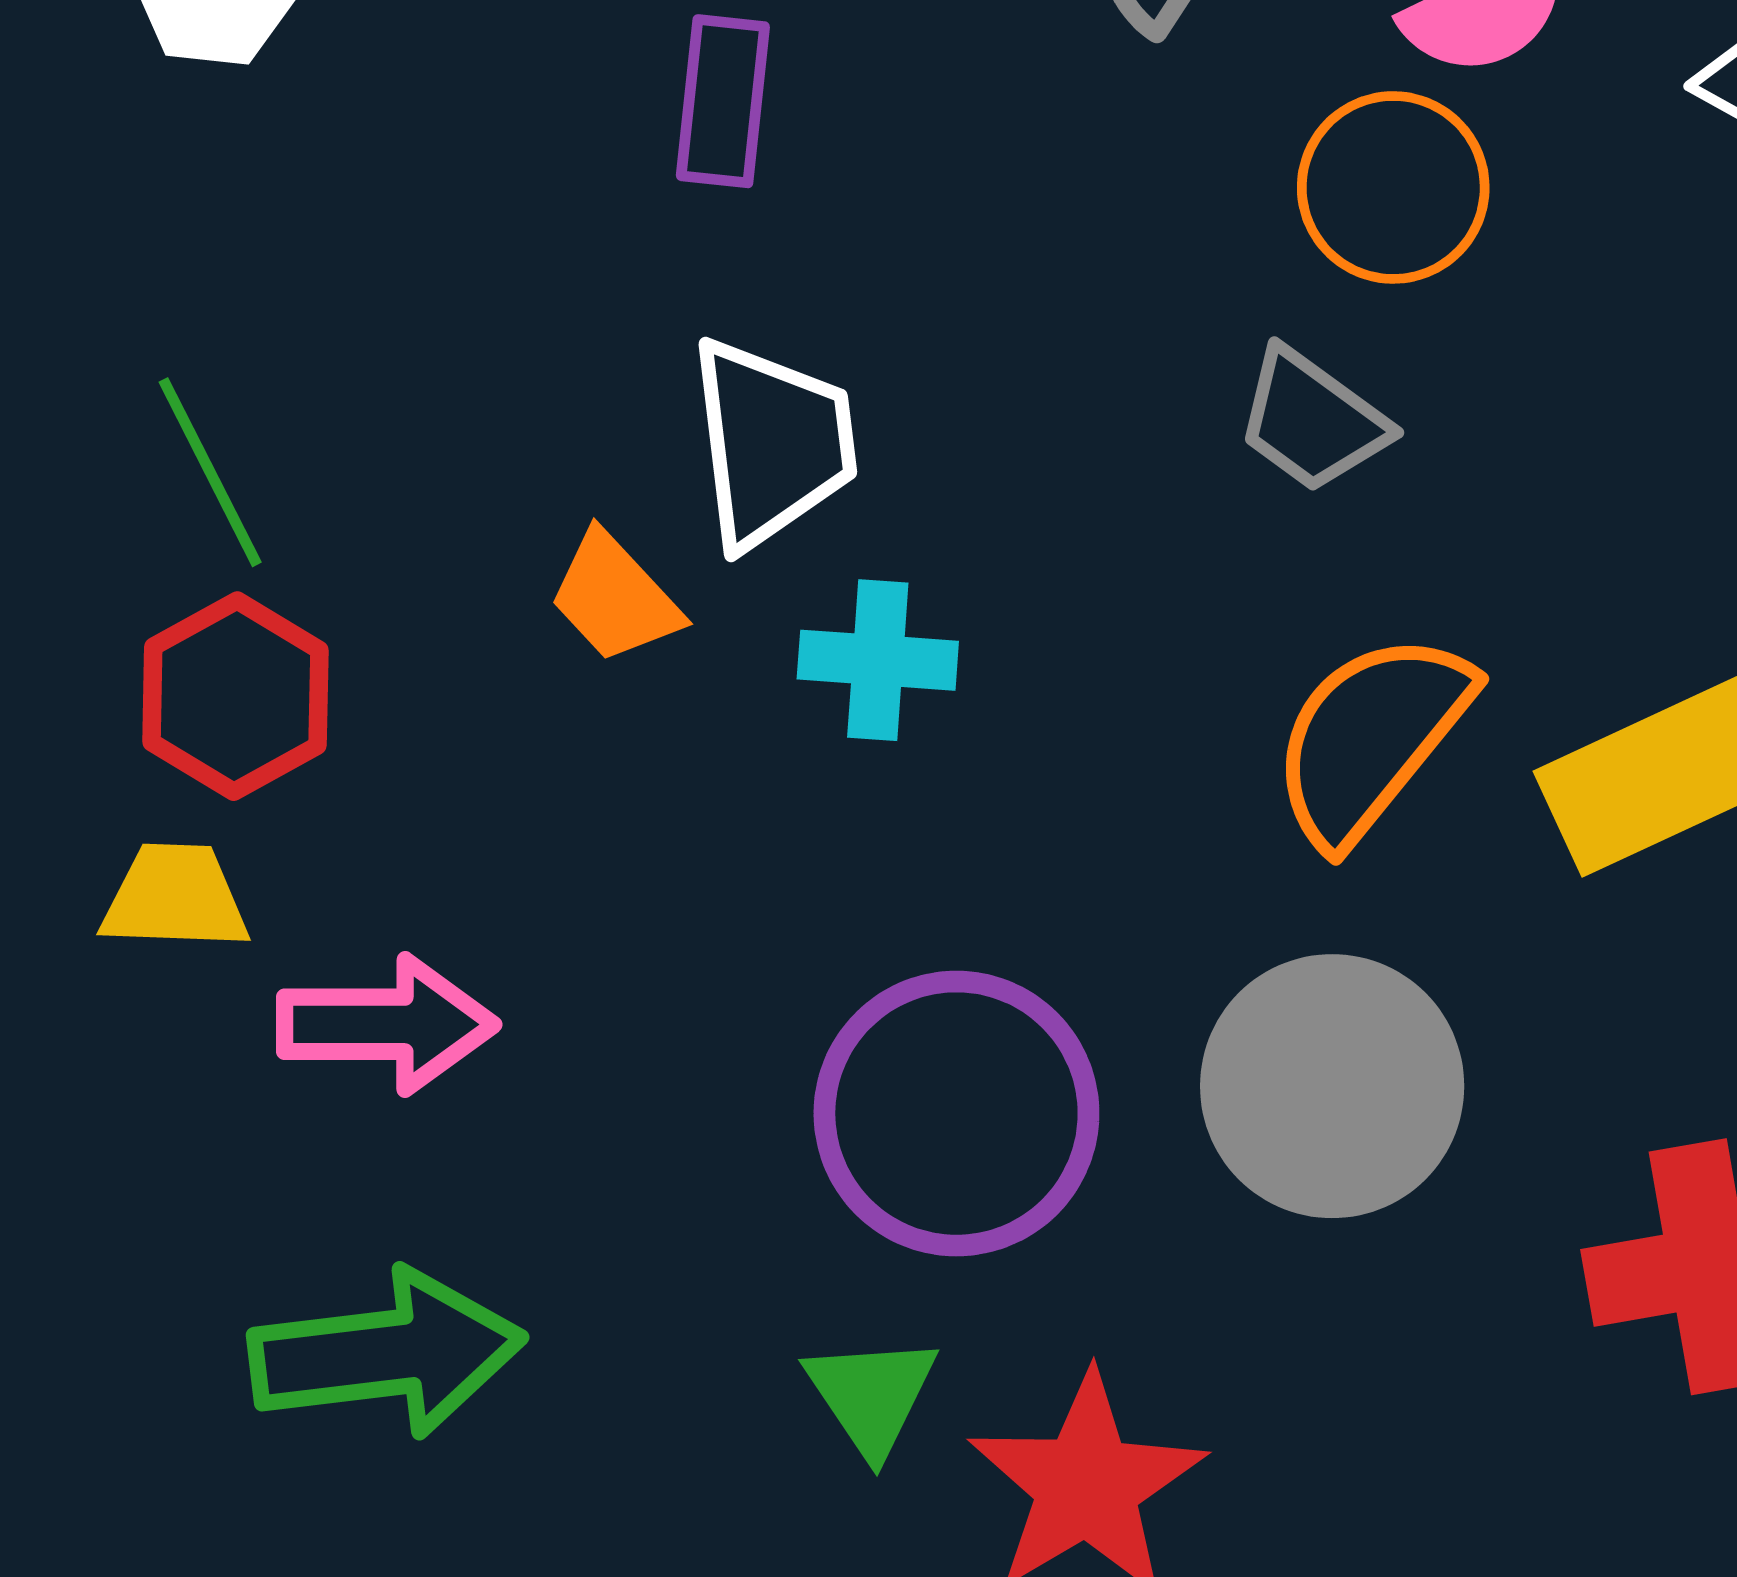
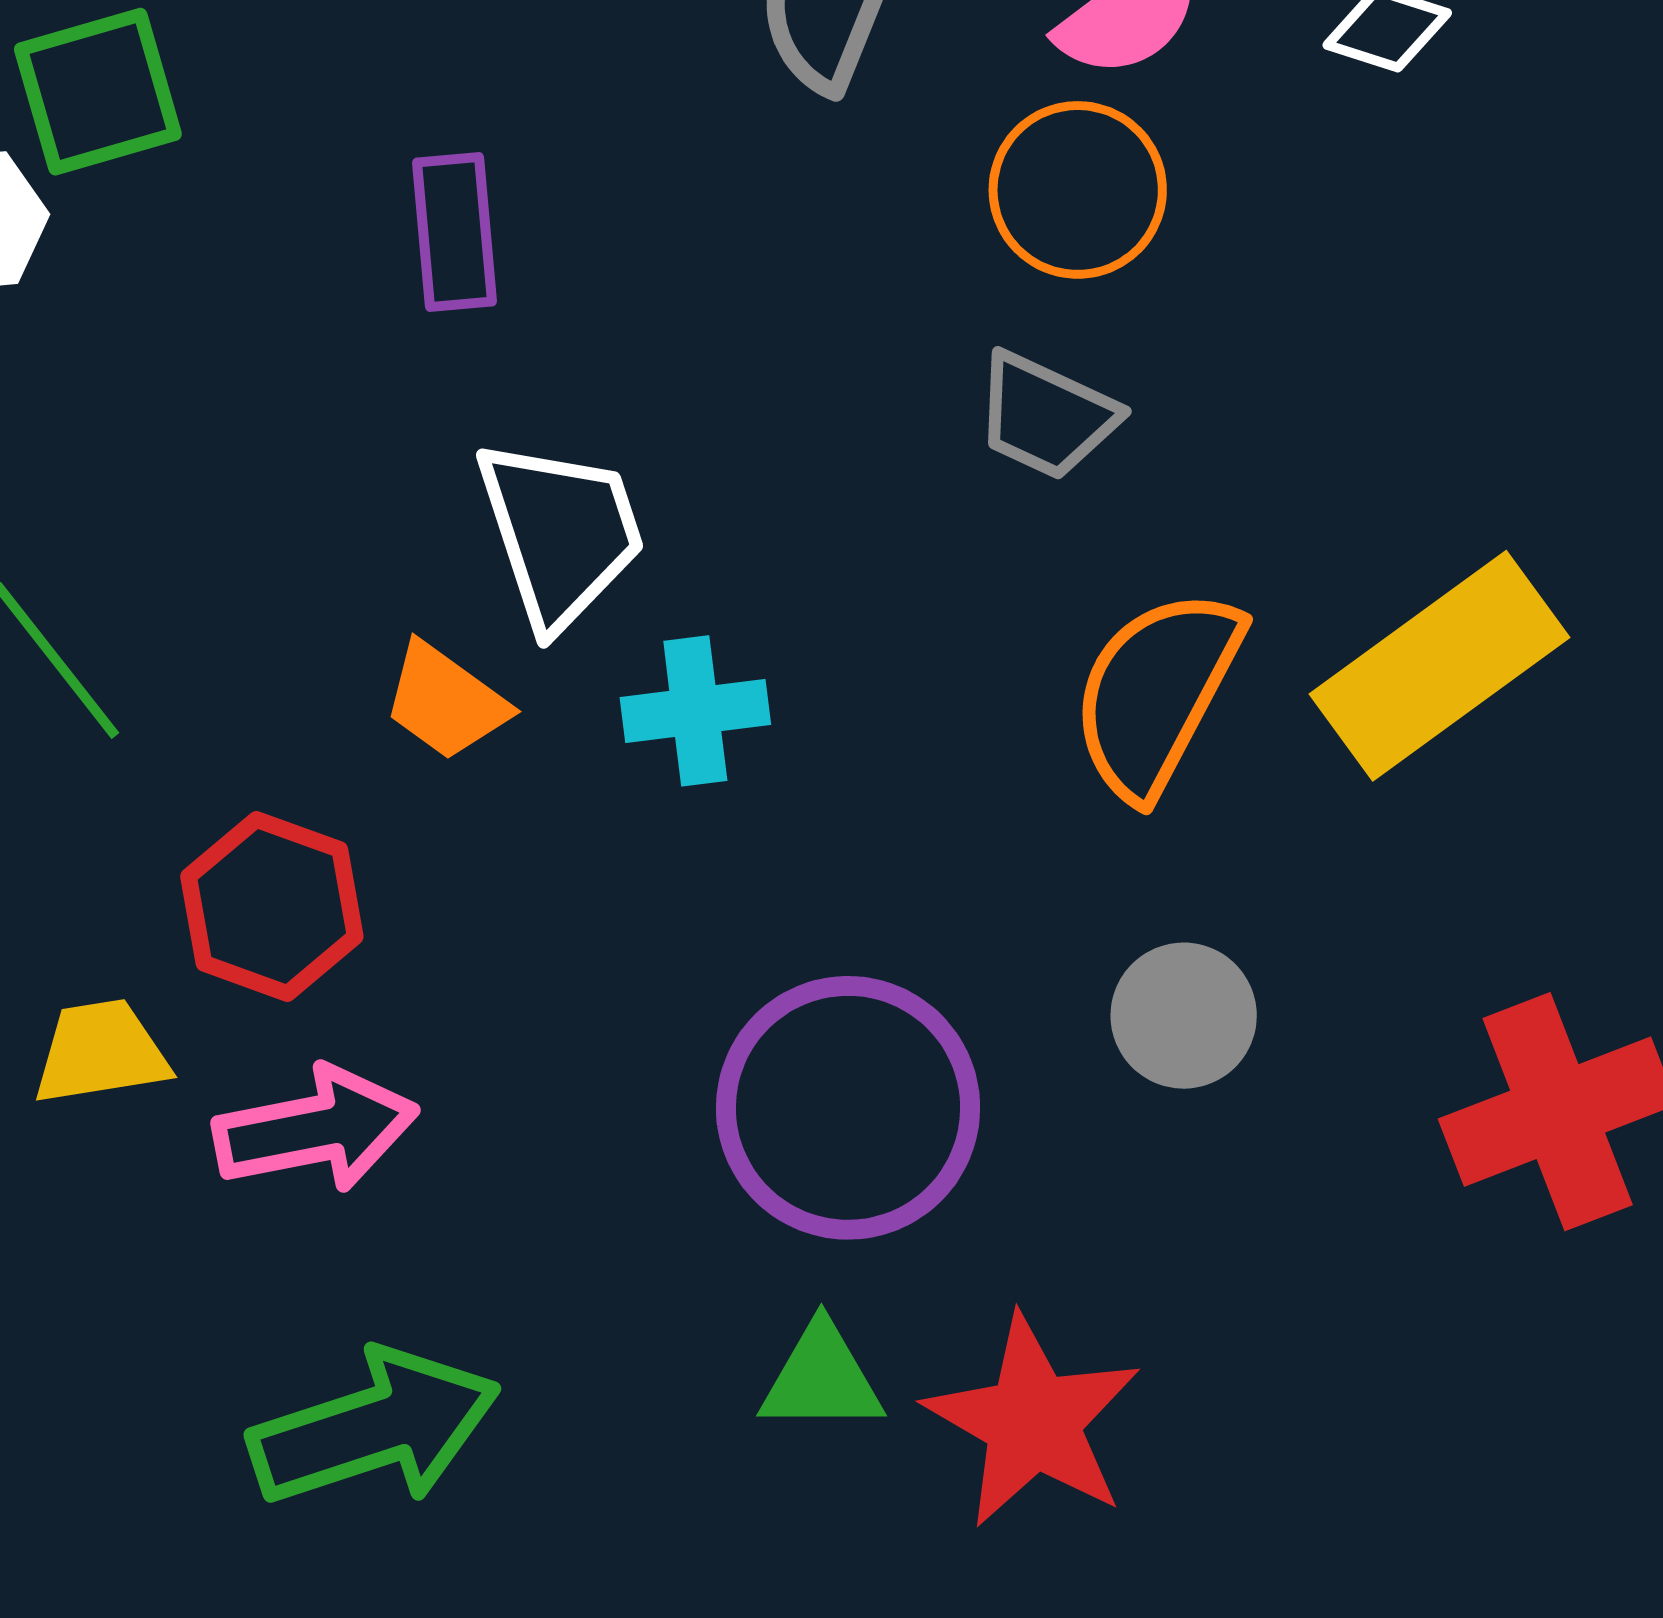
red hexagon: (235, 696) -> (272, 906), moved
gray circle: (1332, 1086) -> (1184, 1016), size x0.6
green triangle: (871, 1395) -> (821, 1378), turned -45

